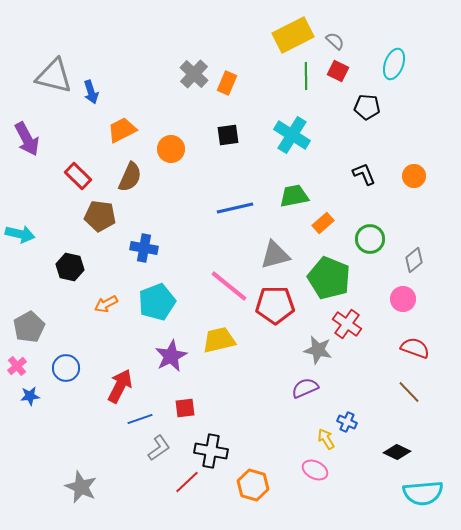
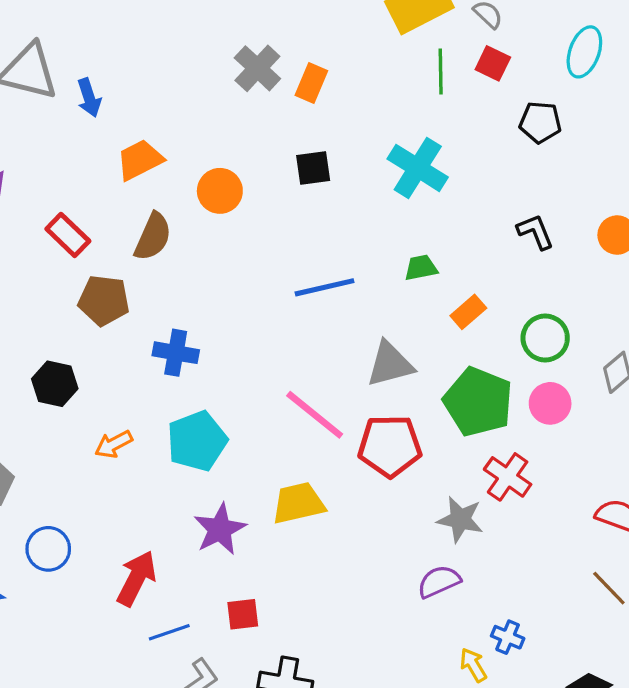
green trapezoid: (294, 196) -> (421, 268), size x0.7
pink circle: (403, 299) -> (550, 403), moved

